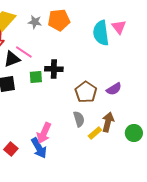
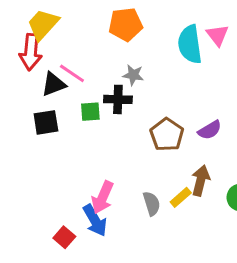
gray star: (35, 22) -> (133, 75), moved
gray semicircle: (79, 119) -> (152, 204), moved
red square: (11, 149) -> (64, 237), moved

